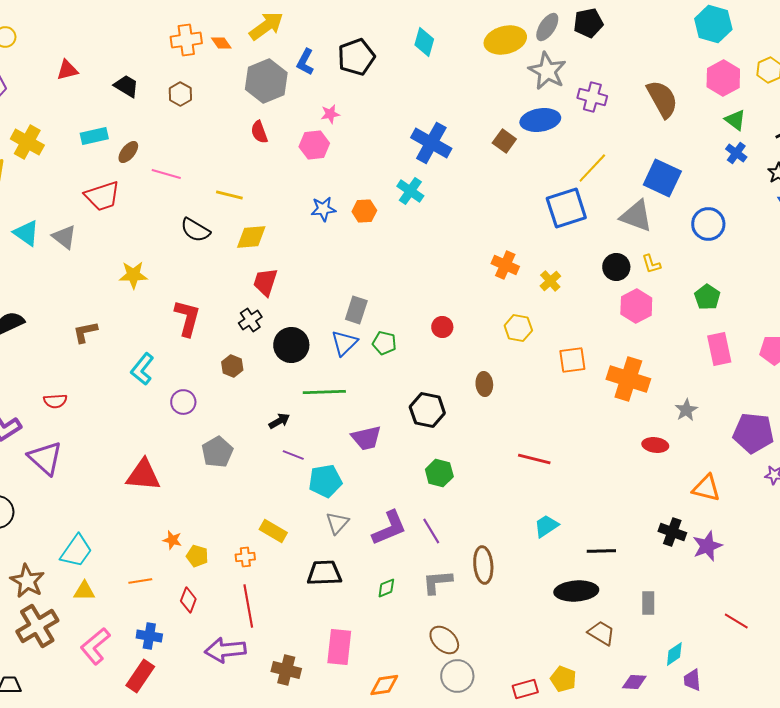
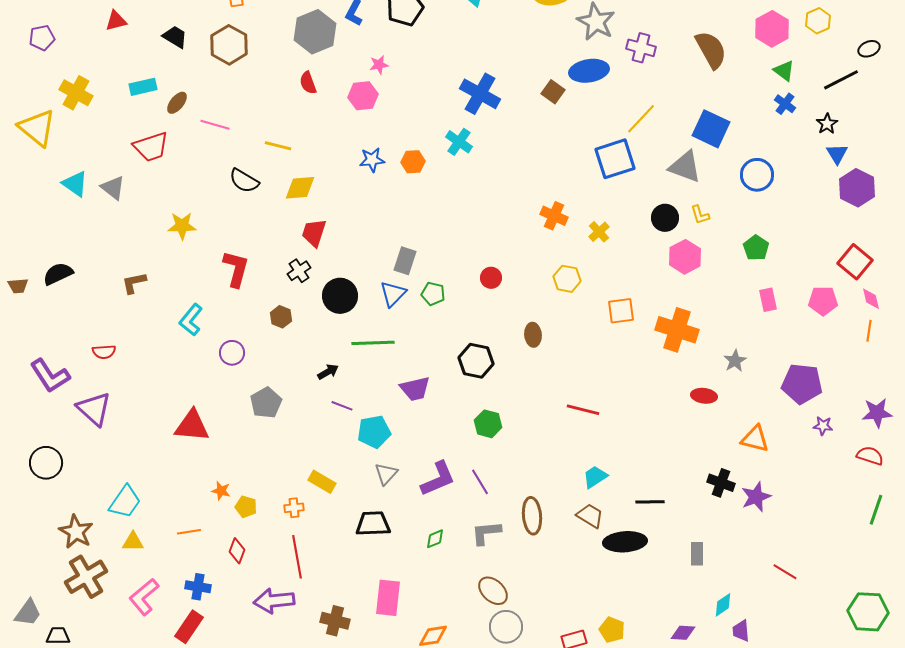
brown hexagon: (180, 94) -> (229, 45), size x1.6
pink rectangle: (719, 349) -> (768, 300), size x0.7
brown trapezoid: (601, 633) -> (590, 516), moved

